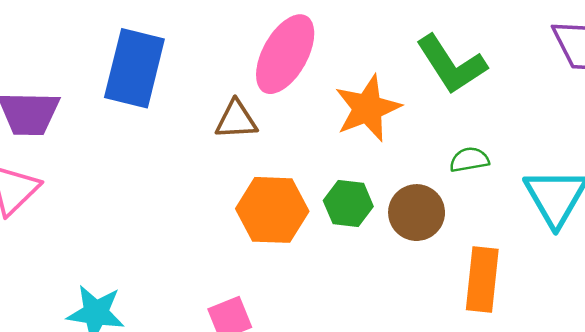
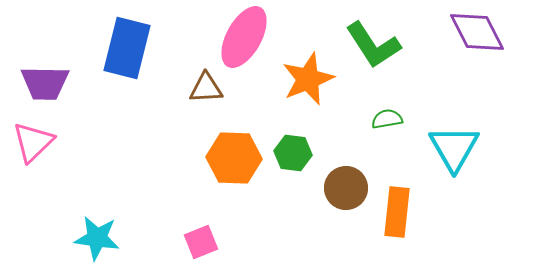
brown circle: (417, 213) -> (346, 188), moved

